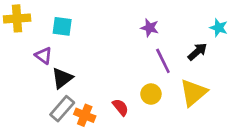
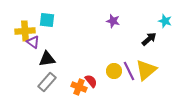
yellow cross: (17, 18) -> (25, 31), moved
purple line: (163, 61) -> (129, 71), moved
black triangle: (62, 78) -> (47, 59), turned 30
orange cross: (85, 115) -> (79, 87), moved

